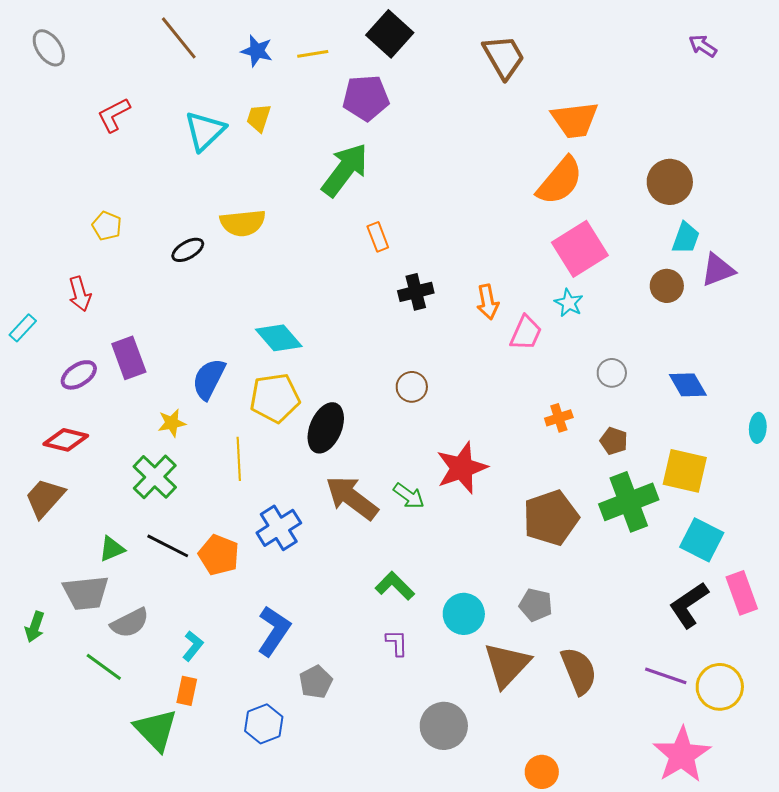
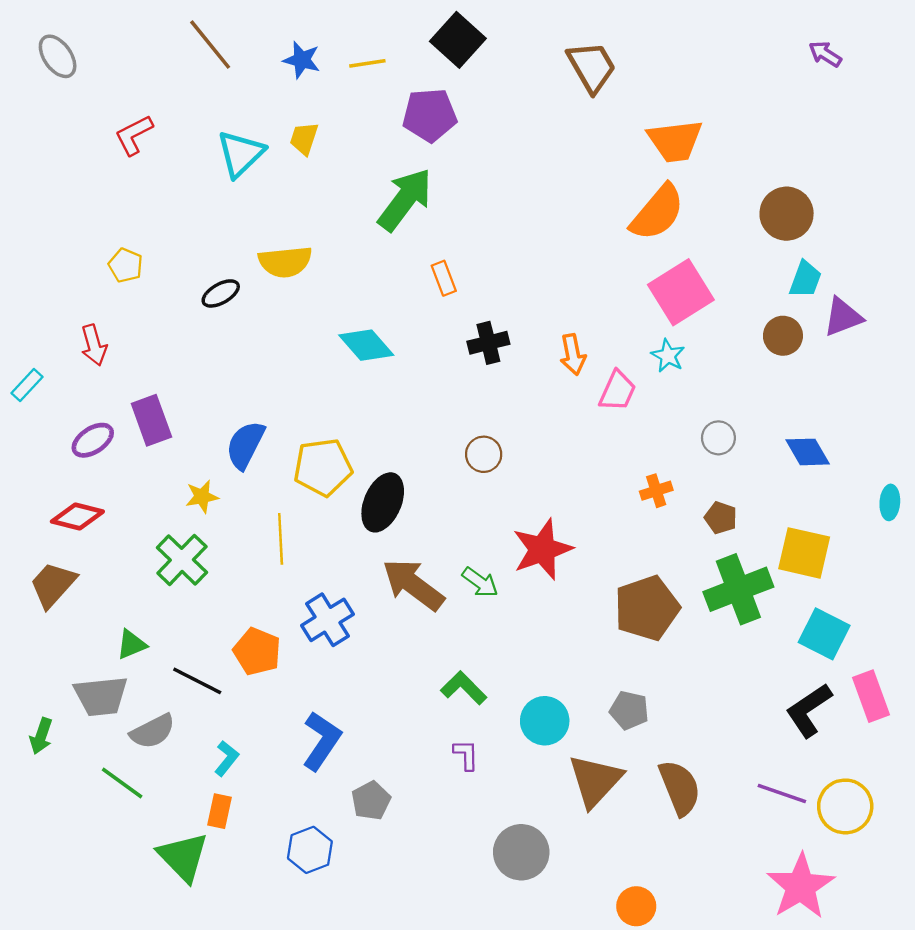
cyan diamond: (279, 338) -> (366, 345), moved
black line: (168, 546) -> (197, 681), moved

